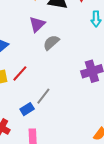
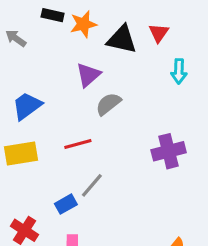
red line: (20, 73) -> (78, 144), moved, turned 30

